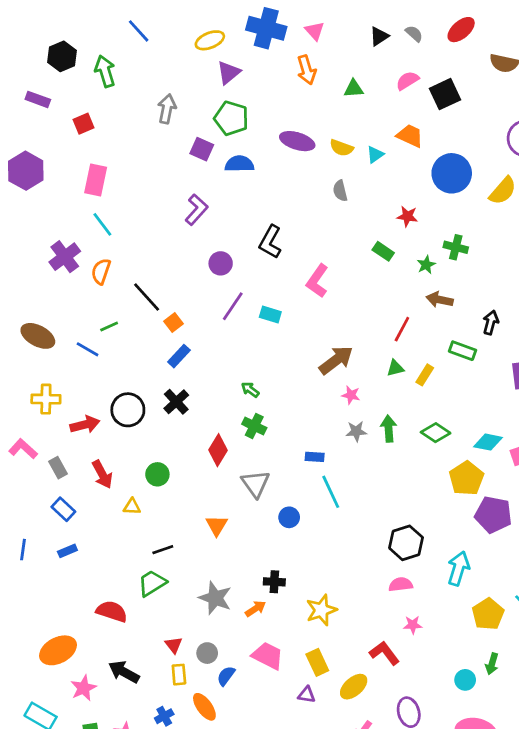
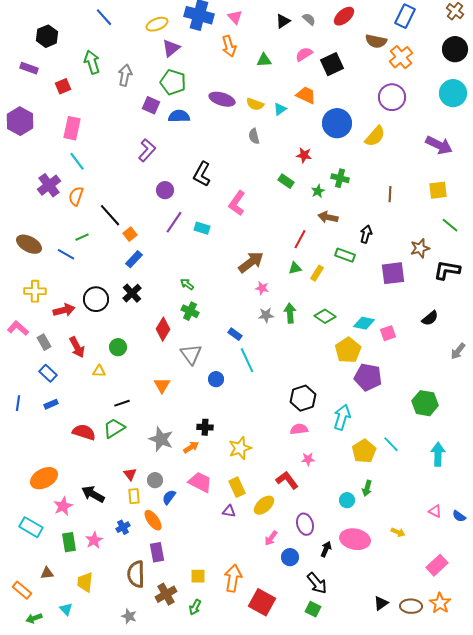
green arrow: (105, 71) -> (92, 62), moved
blue rectangle: (315, 457) -> (235, 334), turned 32
red semicircle: (112, 611) -> (84, 432), moved

